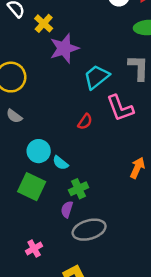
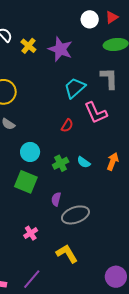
purple star: (64, 48) -> (60, 49), moved, turned -30
cyan semicircle: (60, 163) -> (84, 162), moved
green cross: (79, 189) -> (61, 163), moved

